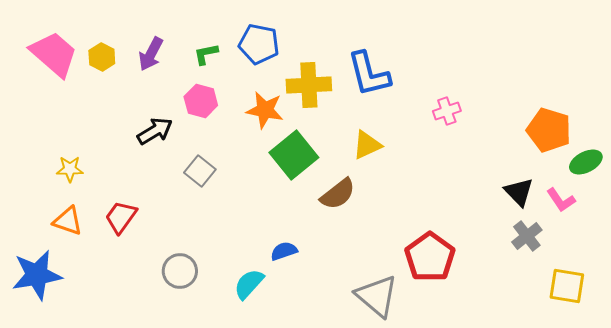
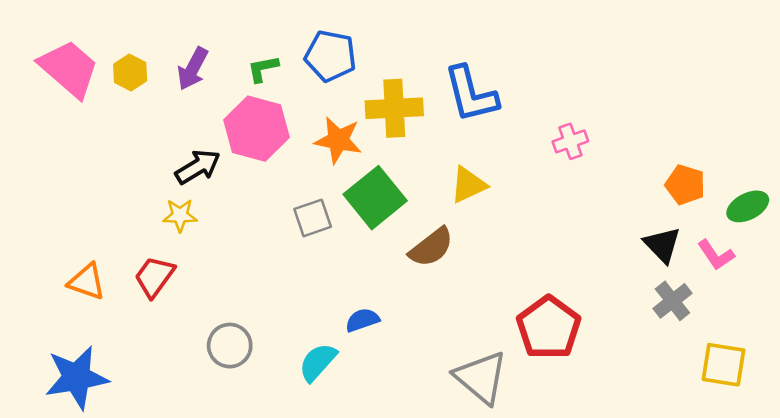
pink hexagon: (201, 101) -> (256, 129), size x1.5
orange pentagon: (549, 130) -> (685, 185), moved, size x0.7
yellow star: (70, 169) -> (180, 215), moved
gray square: (200, 171) -> (313, 218), moved, turned 32
blue star: (37, 275) -> (77, 377), moved

